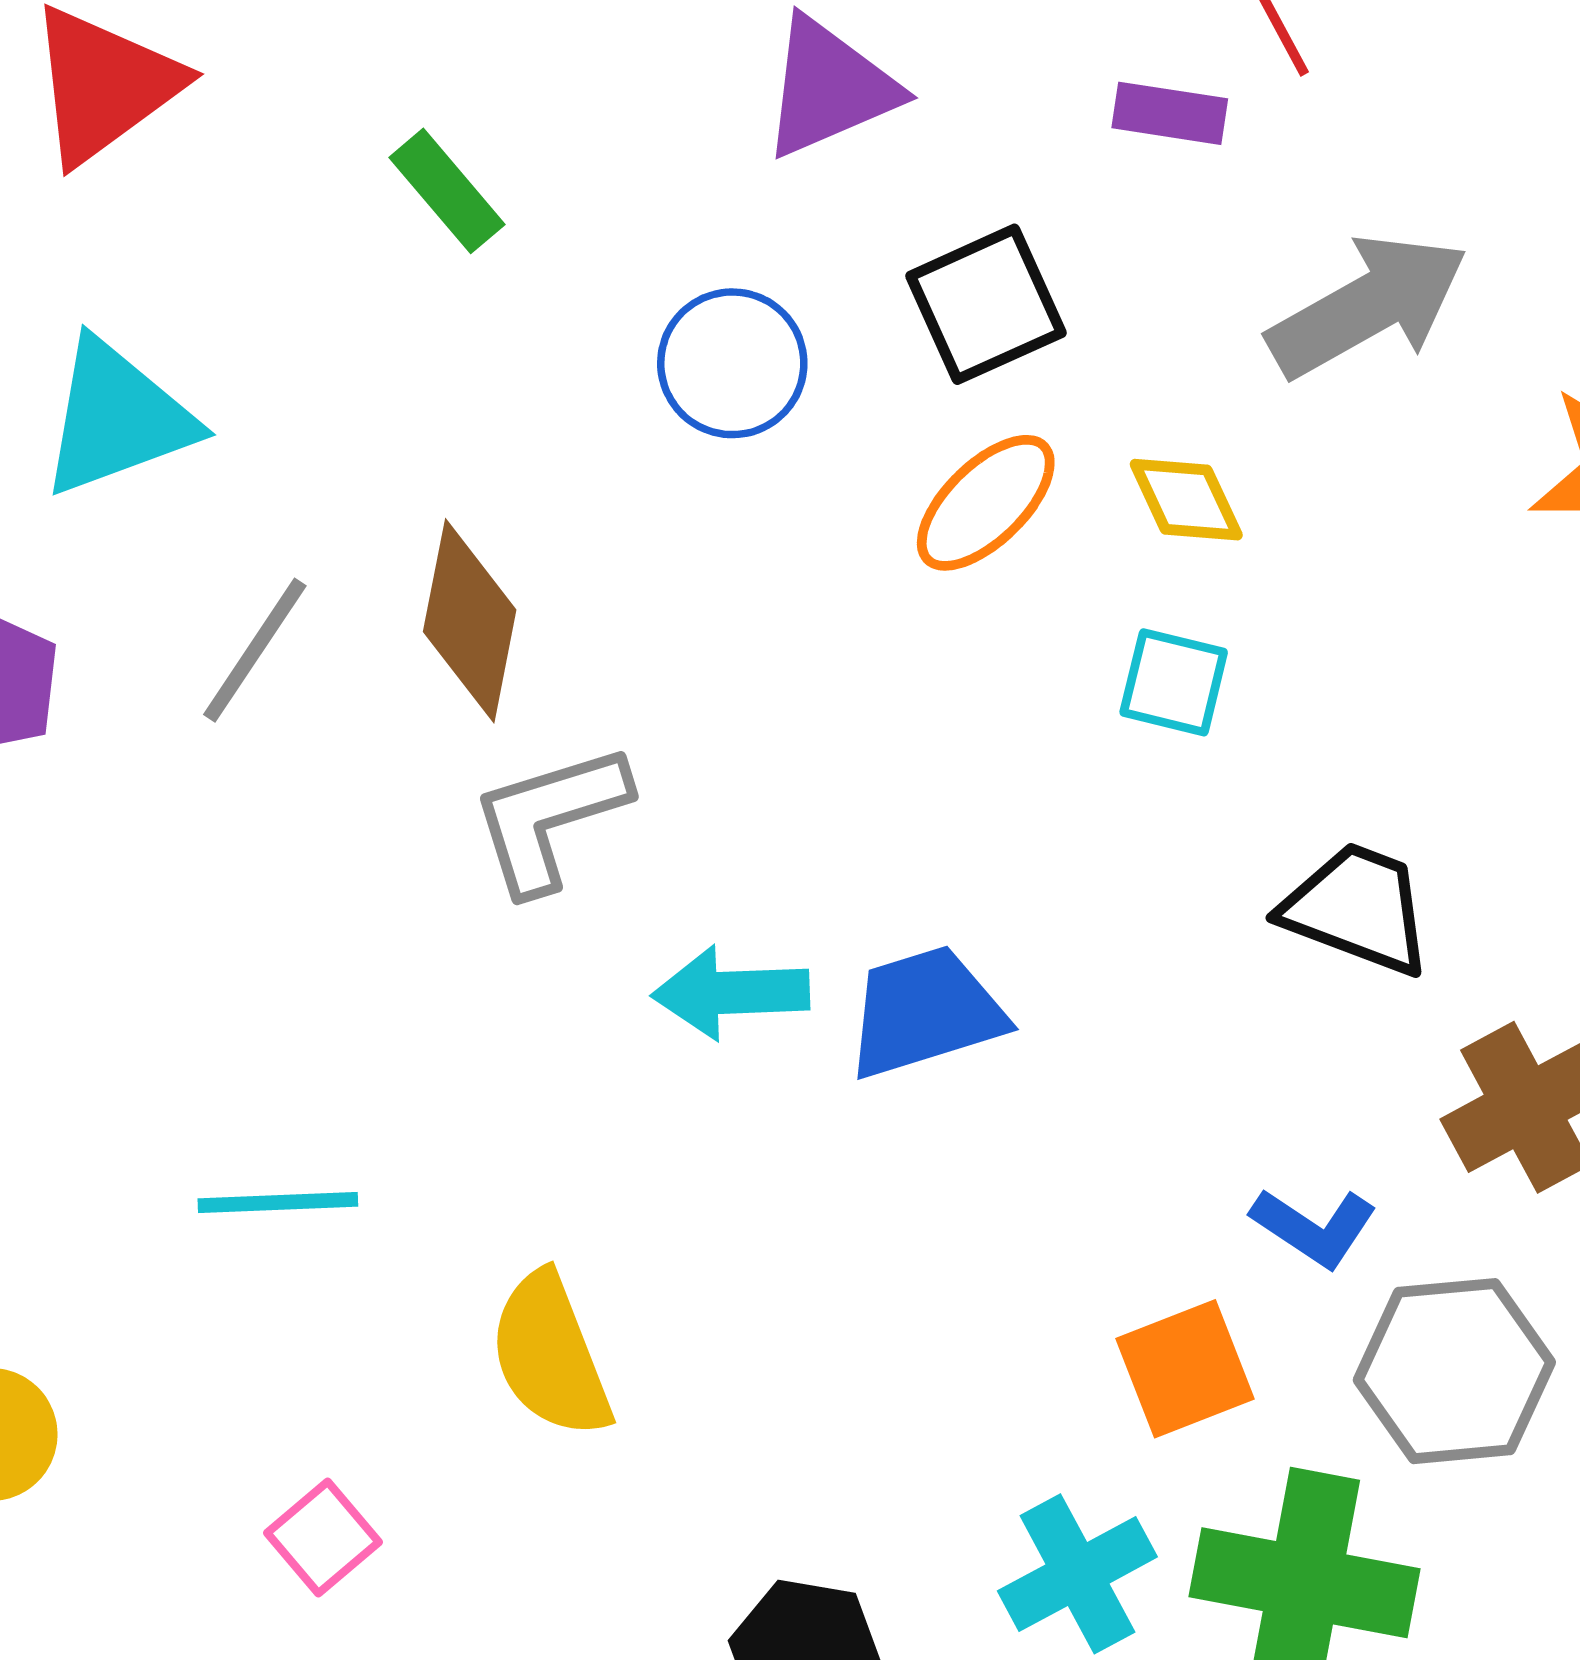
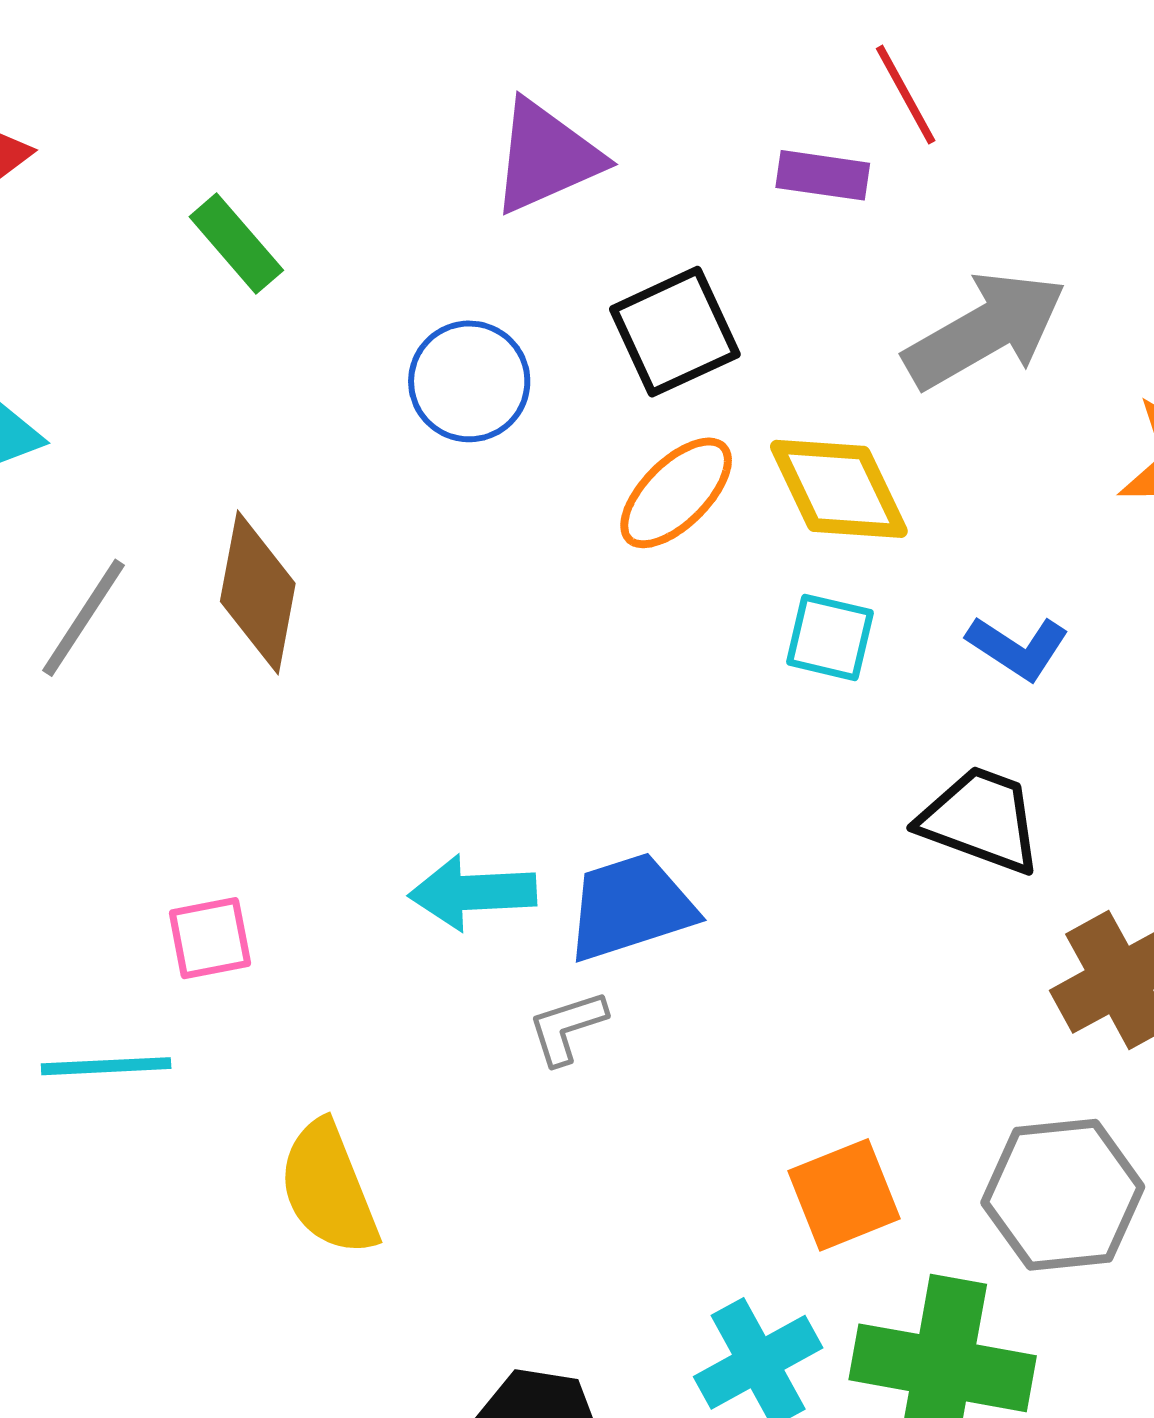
yellow diamond: (1186, 500) -> (839, 489), size x1.5
gray L-shape: (550, 818) -> (567, 1027), moved, size x0.6
blue L-shape: (1314, 1227) -> (1018, 648), moved
pink square: (323, 1537) -> (210, 938), moved, turned 30

